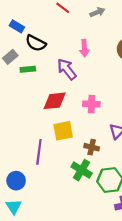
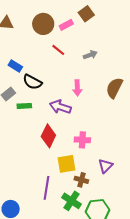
purple arrow: (67, 69) -> (60, 107), turned -35
red diamond: (55, 101) -> (48, 136), turned -60
yellow square: (63, 131) -> (66, 164), moved
purple line: (39, 152) -> (46, 188), moved

